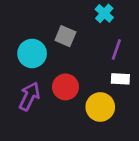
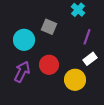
white rectangle: (120, 79) -> (90, 59), turned -40

